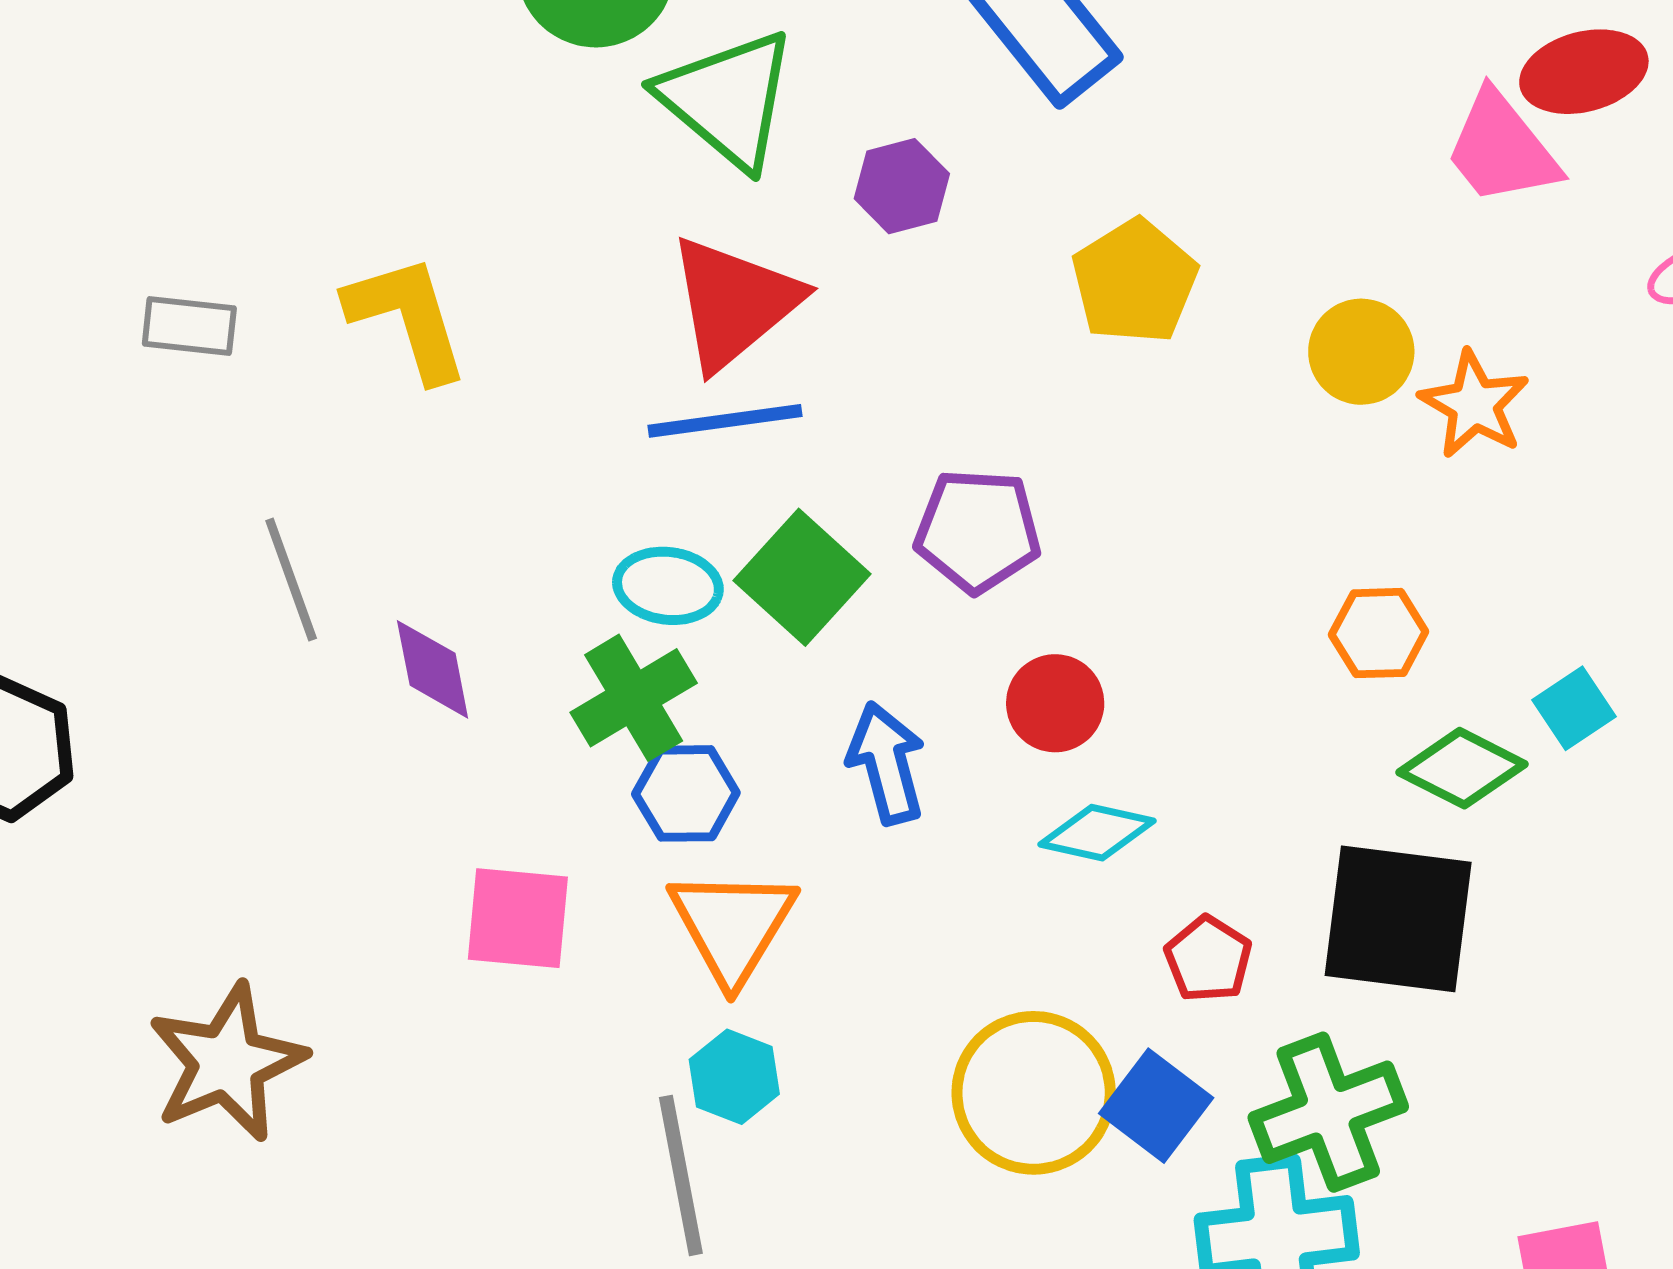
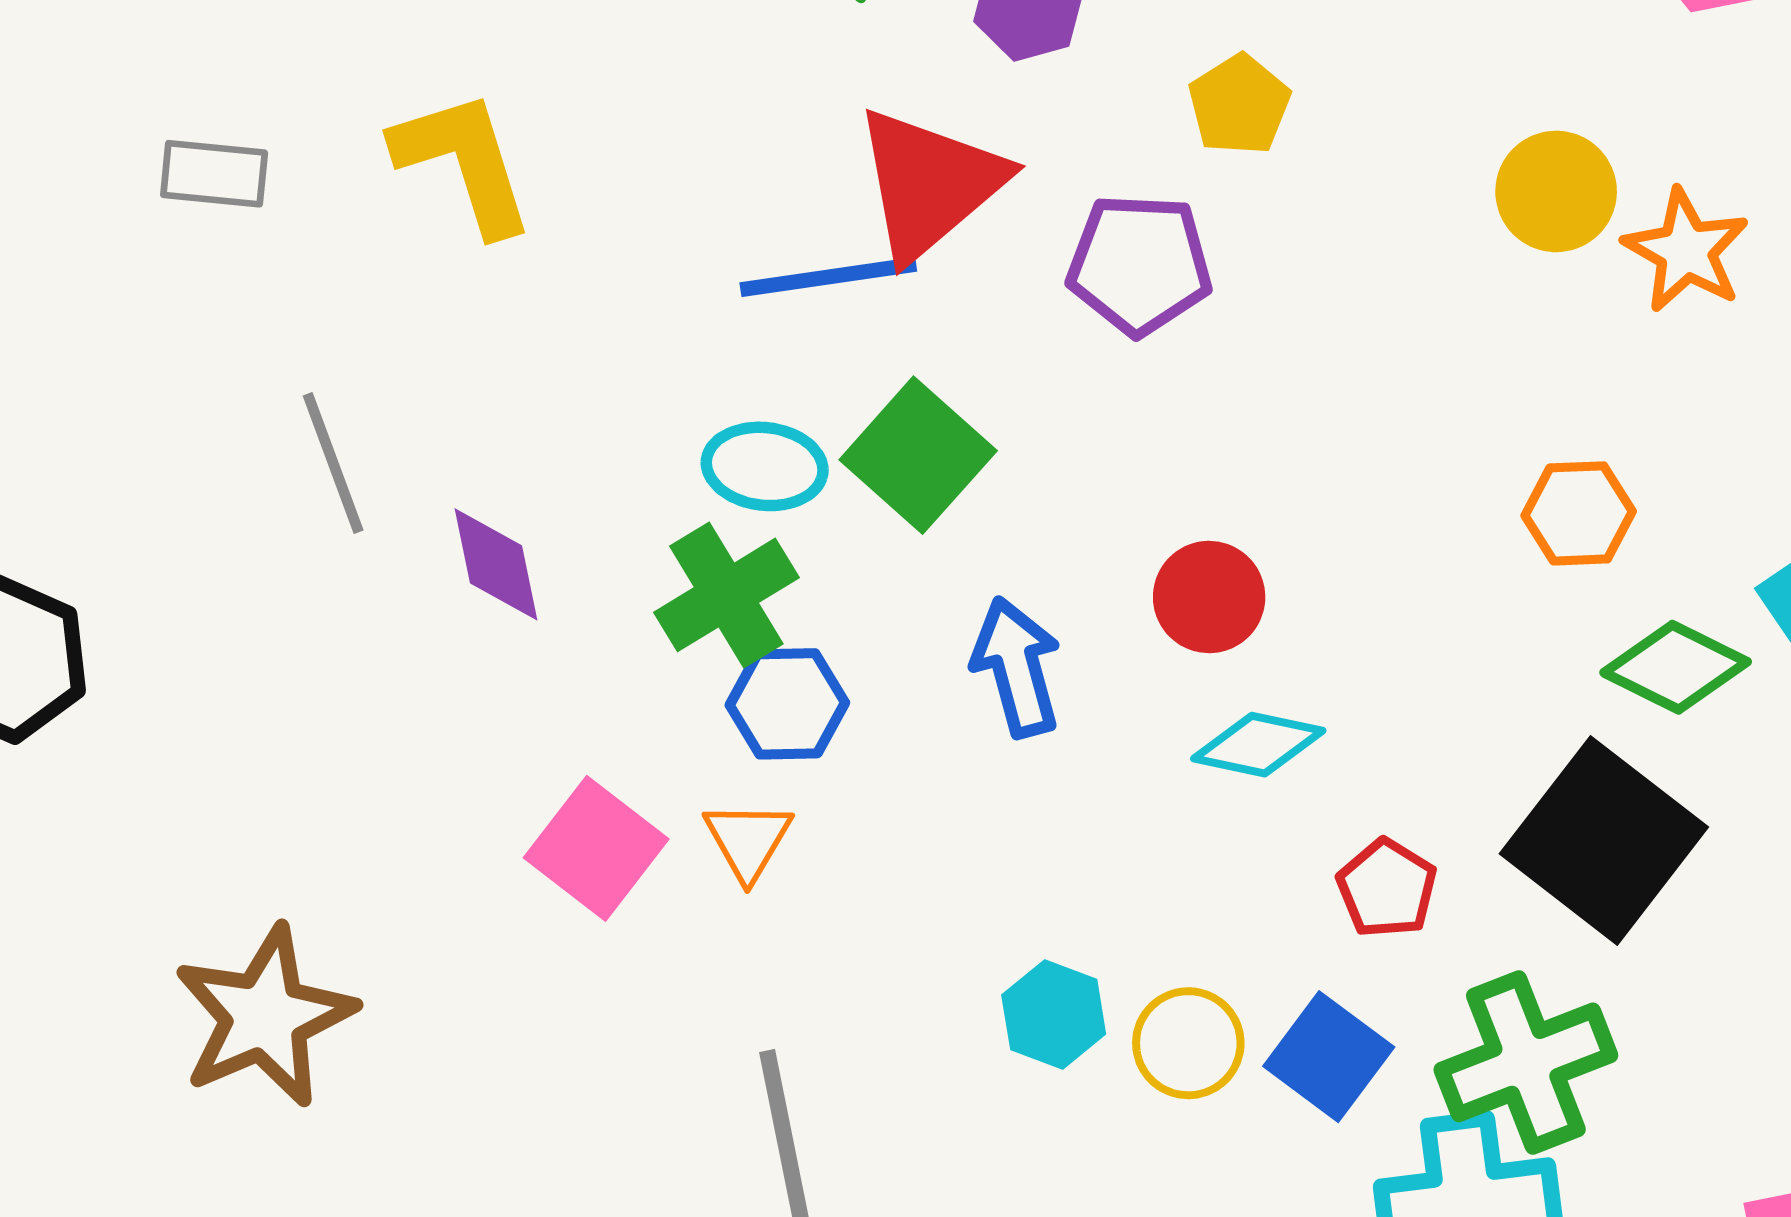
yellow pentagon: (1135, 282) -> (1239, 105), moved, size x0.7
red triangle: (734, 303) -> (930, 184), moved
purple pentagon: (978, 531) -> (1140, 264), moved
pink square: (518, 918) -> (596, 848), turned 33
black square: (1398, 919) -> (1604, 840), turned 31
orange triangle: (732, 926) -> (748, 840), moved, size x0.6
cyan hexagon: (734, 1077) -> (1054, 1015), moved
yellow circle: (1034, 1093) -> (1188, 1043), size x0.6

